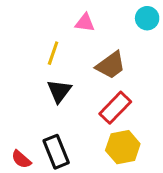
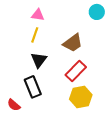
pink triangle: (85, 23) -> (38, 15), moved
black rectangle: (56, 152) -> (33, 87), moved

